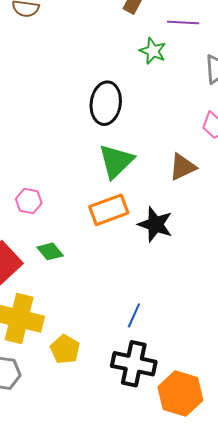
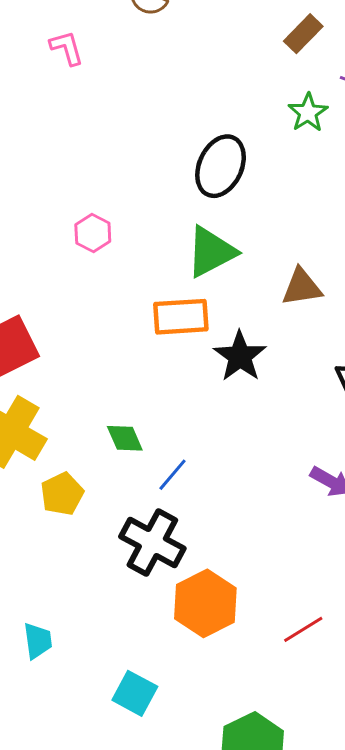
pink hexagon: (29, 201) -> (93, 233), moved
green diamond: (50, 251) -> (125, 438), moved

